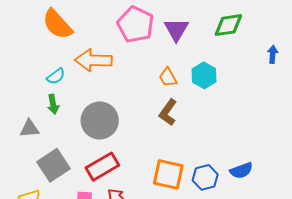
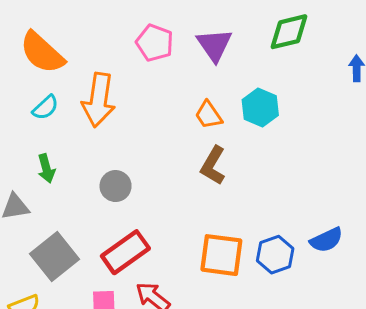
pink pentagon: (135, 24) -> (155, 43), size x0.7
orange arrow: (93, 60) -> (99, 100), turned -78
cyan semicircle: (56, 76) -> (45, 108), moved
gray circle: (100, 120) -> (116, 186), size x0.6

